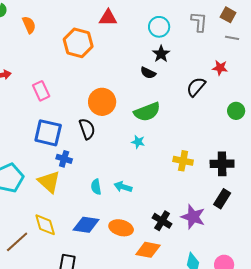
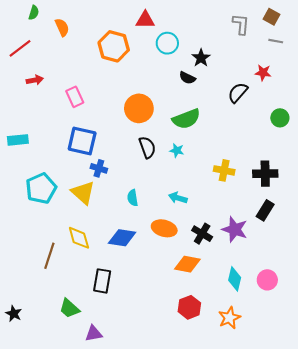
cyan circle: (159, 27) -> (167, 43), moved
black semicircle: (87, 129) -> (147, 147), moved
cyan arrow: (123, 187) -> (178, 198), moved
orange ellipse: (121, 228) -> (164, 228), moved
brown line: (17, 242) -> (49, 256), turned -30

